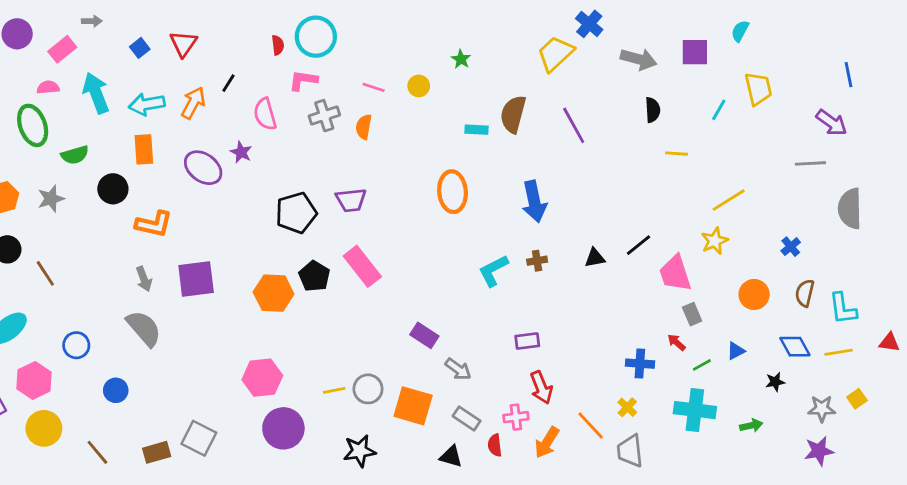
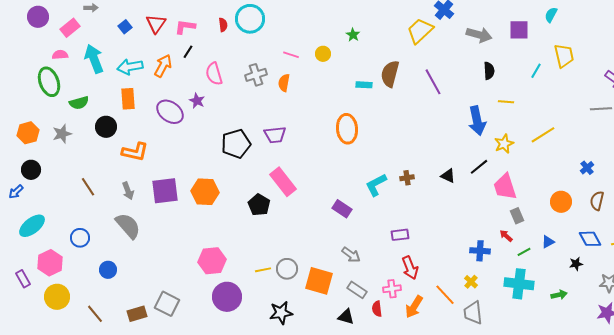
pink L-shape: (303, 80) -> (185, 27), moved
blue arrow: (534, 201) -> (477, 121), moved
yellow star: (715, 241) -> (504, 144), moved
black triangle: (595, 258) -> (448, 176), turned 35
brown line: (45, 273) -> (88, 187), moved
black pentagon: (314, 276) -> (259, 205), moved
orange hexagon: (274, 293) -> (205, 192), moved
purple rectangle: (424, 335) -> (342, 209), moved

